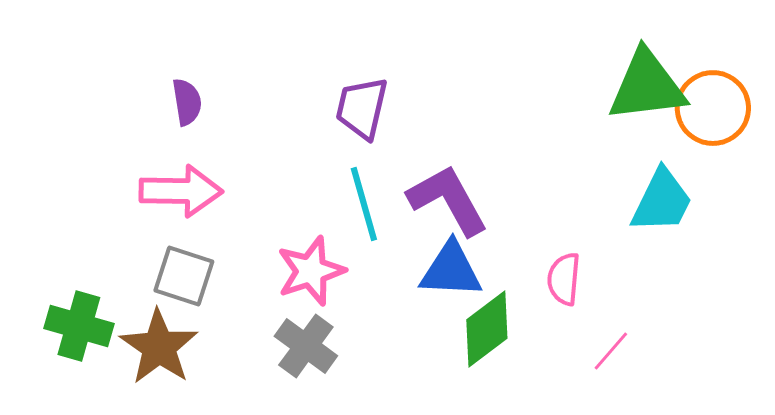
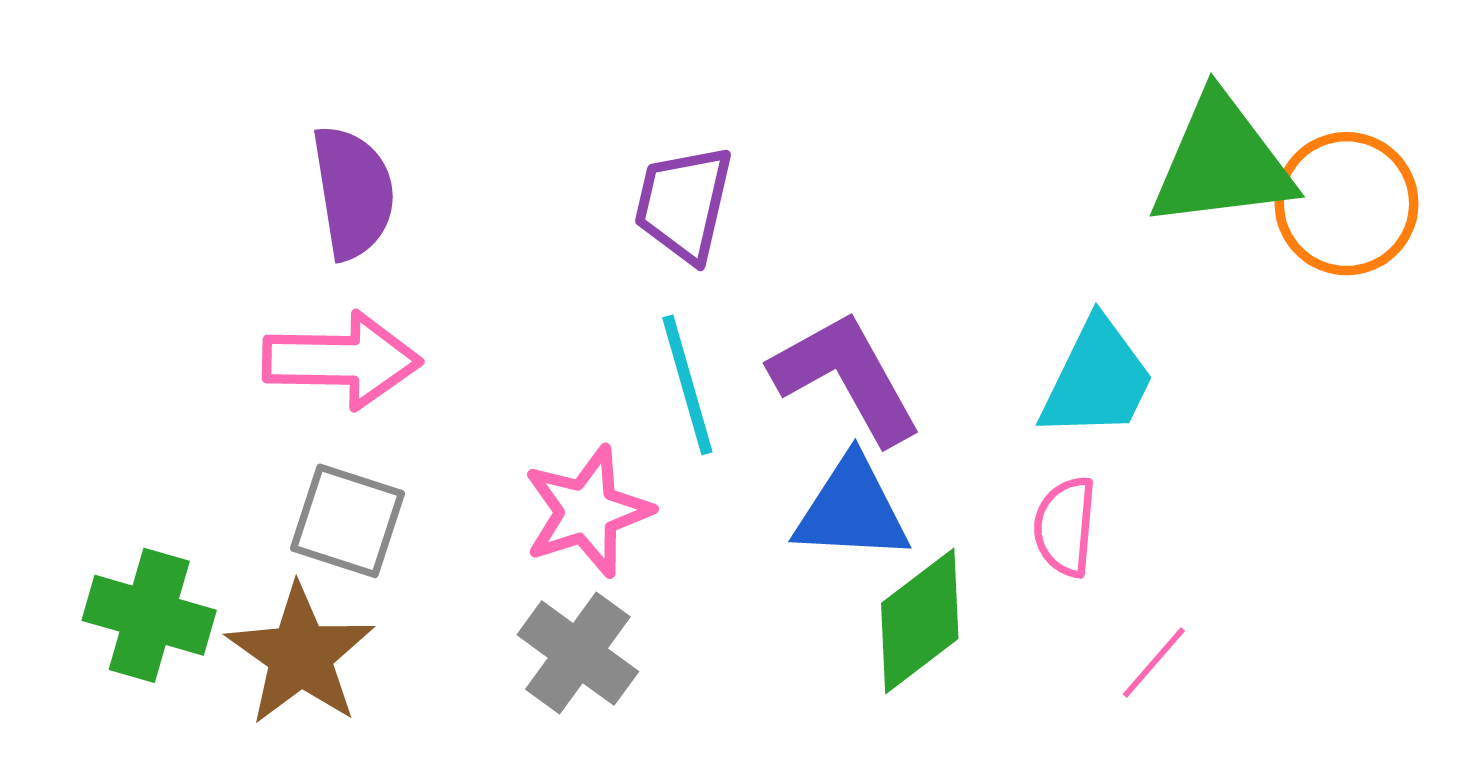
purple semicircle: (187, 102) -> (353, 192), size x1.5
cyan trapezoid: (662, 201) -> (1097, 379), moved

